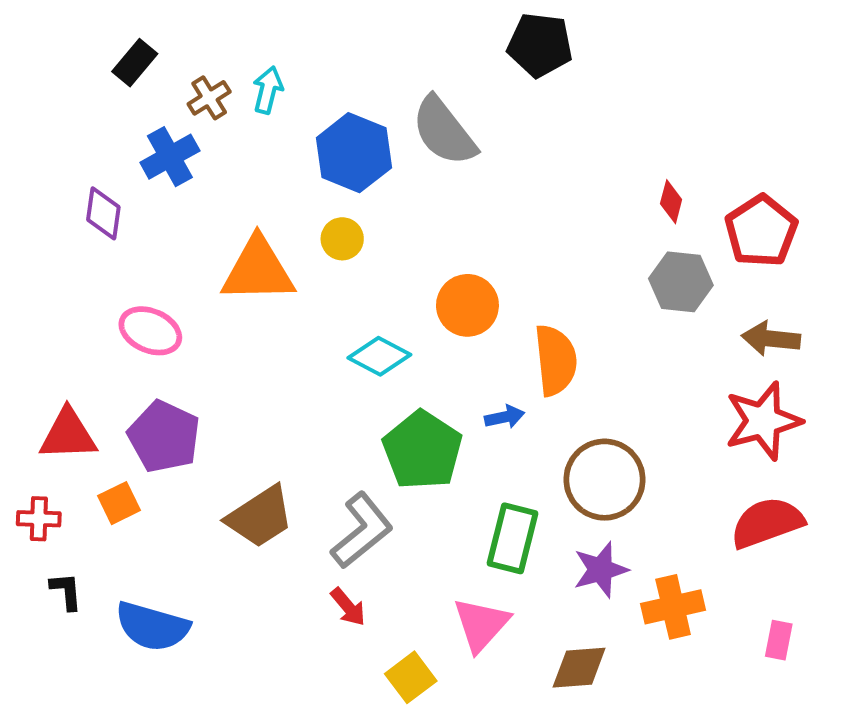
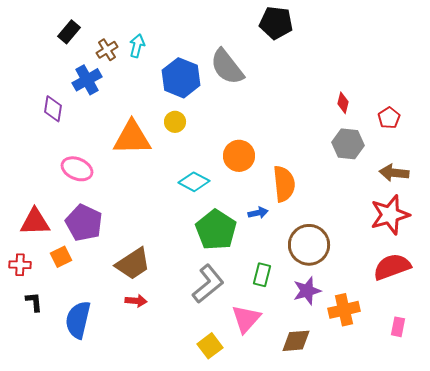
red pentagon: (761, 231) -> (389, 118), size x0.6
gray L-shape: (362, 531) -> (208, 284), moved
green rectangle: (513, 538) -> (262, 275), size x0.7
red arrow: (348, 607) -> (136, 301), moved, turned -45
blue semicircle: (152, 626) -> (78, 320), turned 87

